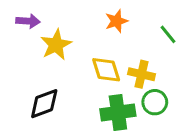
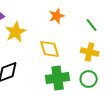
yellow cross: (142, 74) -> (90, 52), moved
green circle: (155, 102) -> (89, 79), moved

